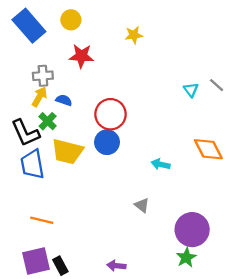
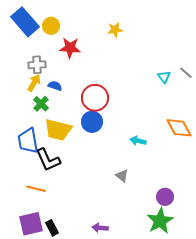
yellow circle: (71, 20) -> (51, 26), moved
black L-shape: (25, 133) -> (48, 160), moved
purple circle: (192, 230) -> (165, 197), size x0.6
green star: (186, 258) -> (160, 221), size x1.5

